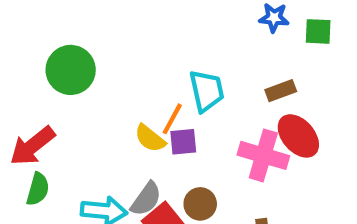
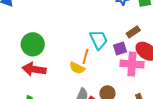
purple square: (183, 142) -> (120, 49), moved
red arrow: (32, 146) -> (34, 69), moved, turned 60

